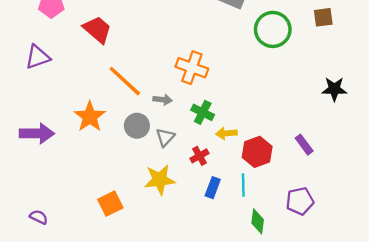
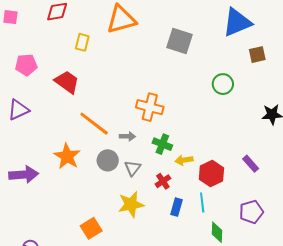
green circle: (273, 29) -> (223, 84), moved, size x0.7

